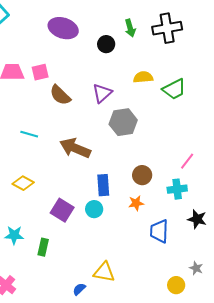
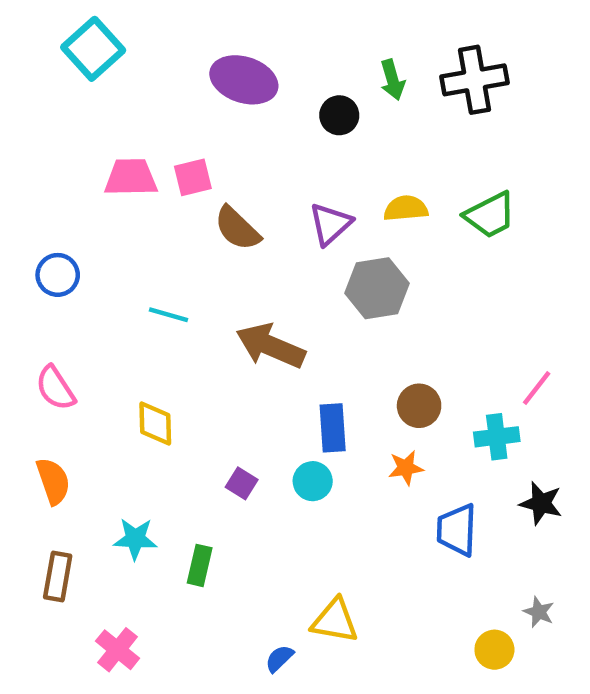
yellow semicircle: (143, 77) -> (406, 208), moved
pink line: (187, 161) -> (537, 388), moved
yellow diamond: (23, 183) -> (155, 423), turned 60
purple square: (62, 210) -> (242, 483), size x0.6

